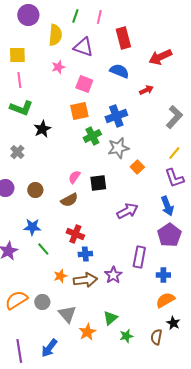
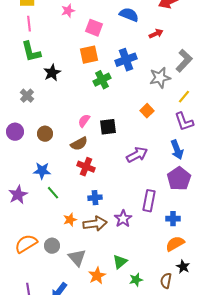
green L-shape: (21, 108) -> (31, 52), turned 55
gray star: (118, 148) -> (160, 78), moved
red cross: (75, 234) -> (86, 167), moved

